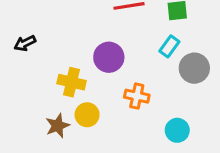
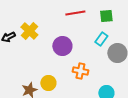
yellow cross: (72, 82) -> (29, 31), moved, turned 30

